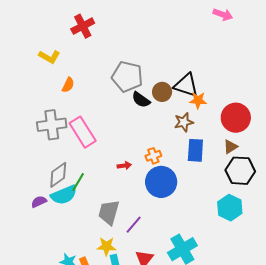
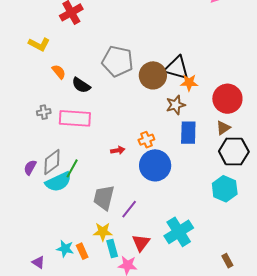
orange semicircle: (68, 85) -> (59, 72), turned -63
brown circle: (162, 92) -> (153, 75), size x1.4
black semicircle: (141, 100) -> (81, 85), moved
gray cross: (52, 125) -> (44, 112), size x0.5
pink rectangle: (83, 132) -> (75, 118), turned -52
purple semicircle: (39, 202) -> (30, 167), moved, turned -35

